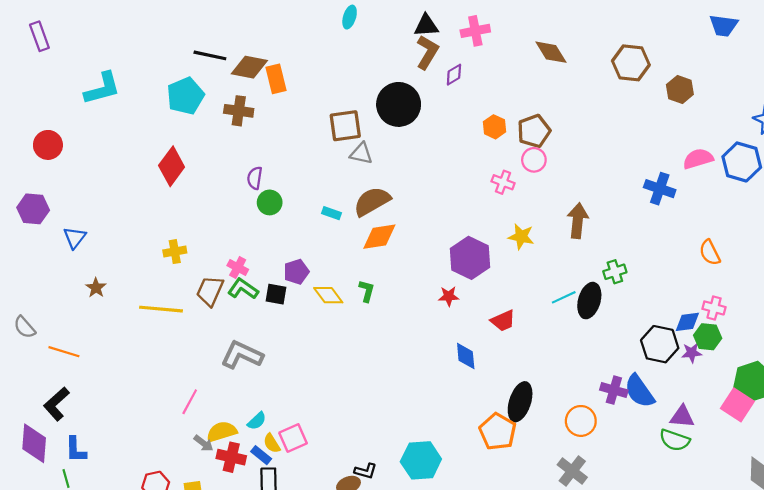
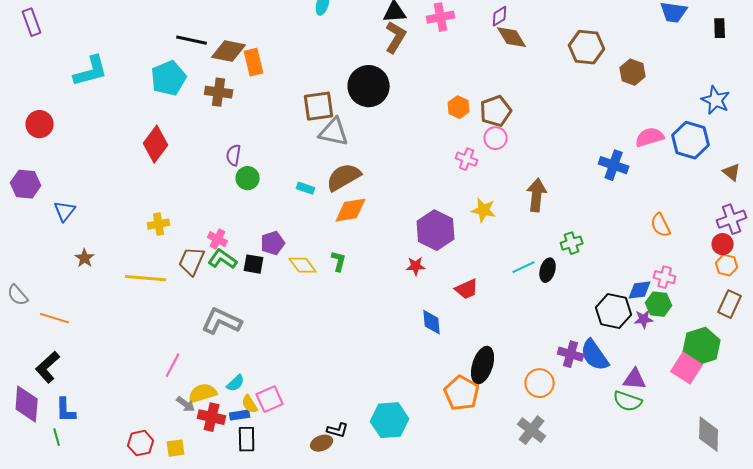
purple diamond: (454, 75) -> (500, 16), moved
gray triangle: (361, 153) -> (334, 132), size x1.4
black ellipse: (589, 301) -> (548, 270), size x0.7
blue rectangle: (261, 455) -> (240, 415), turned -48

